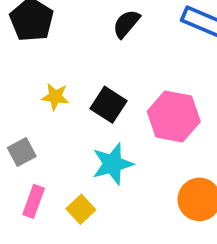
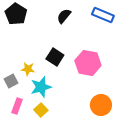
yellow star: (55, 97) -> (28, 69), moved
cyan star: (112, 164) -> (41, 87), moved

